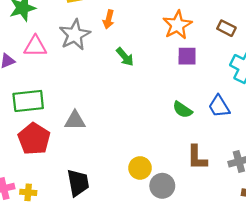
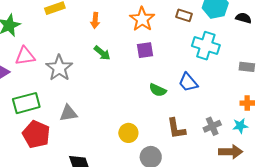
orange arrow: (109, 19) -> (95, 20), moved
gray star: (75, 35) -> (59, 68), moved
purple square: (187, 56) -> (145, 50), moved
yellow circle: (140, 168) -> (128, 133), moved

